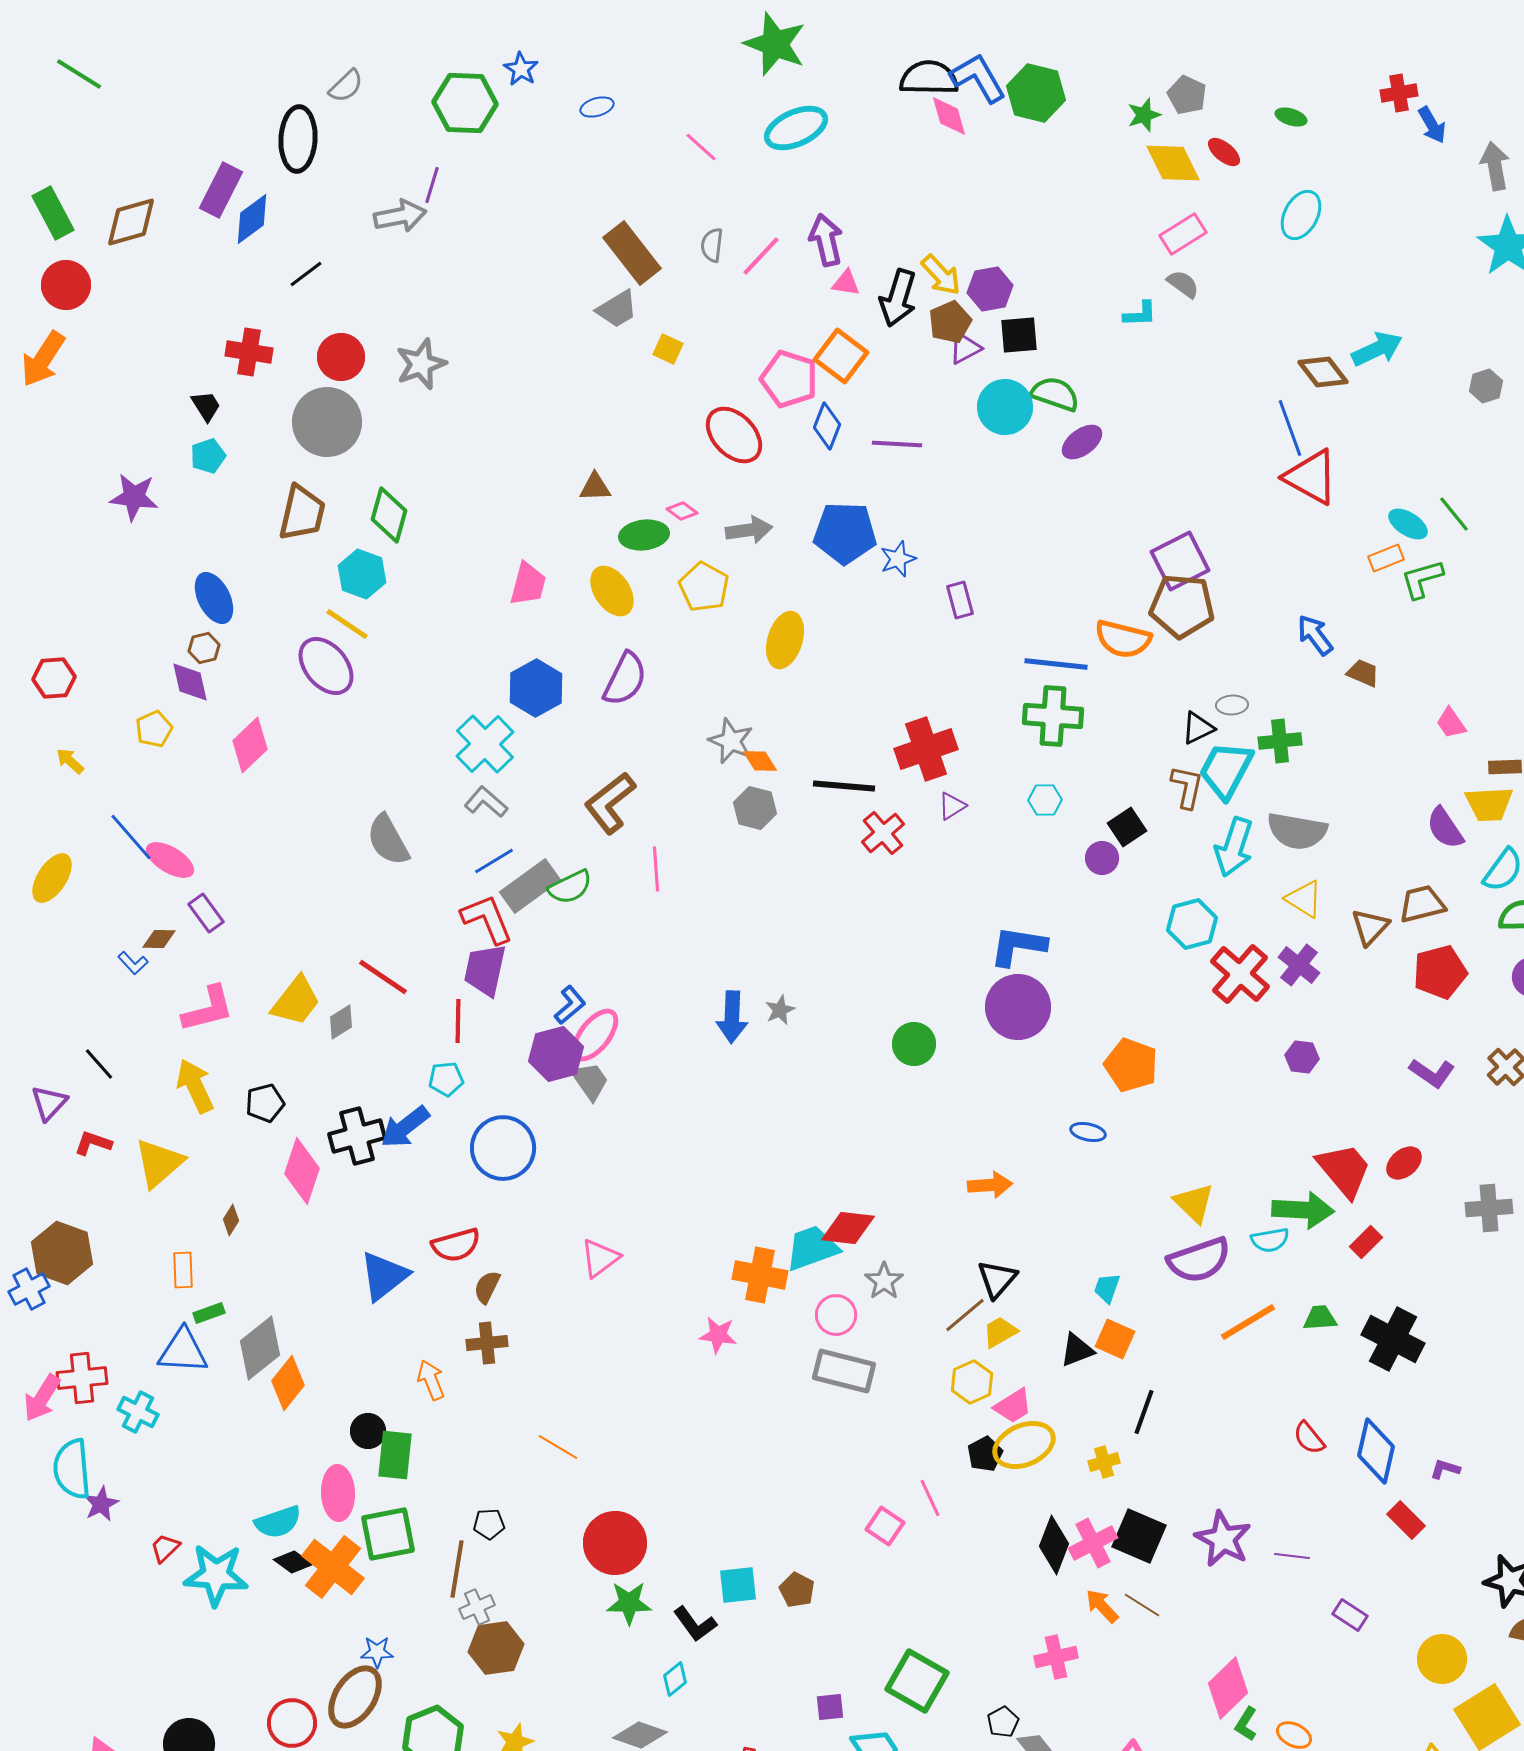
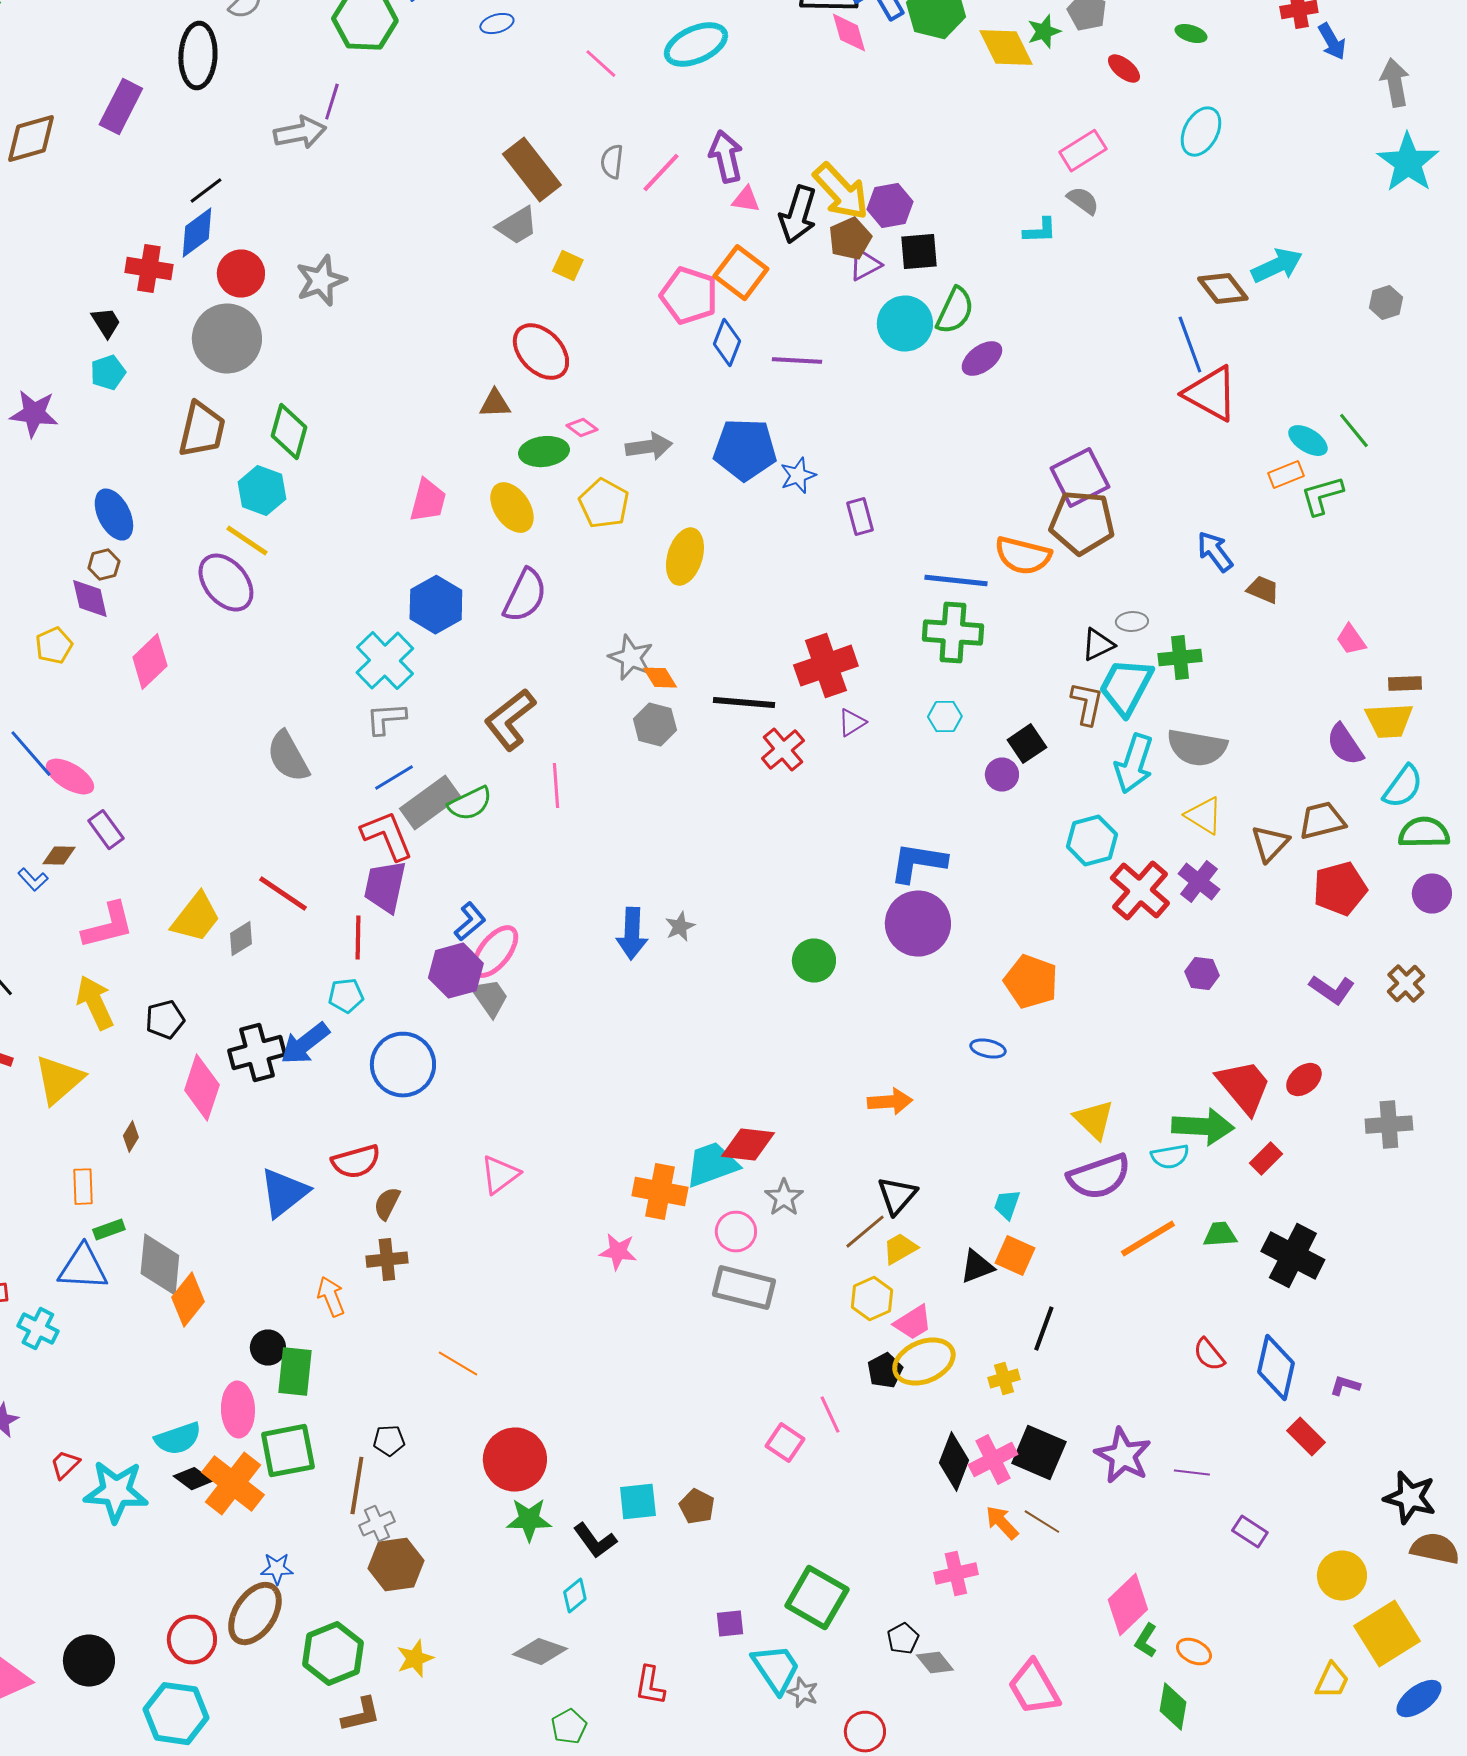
yellow diamond: (1173, 163) -> (1006, 48), moved
blue diamond: (252, 219) -> (197, 233), moved
yellow arrow: (941, 275) -> (841, 192), size x1.4
green semicircle: (1055, 394) -> (955, 311), turned 96
red ellipse: (734, 435) -> (541, 352), moved
gray L-shape: (486, 802) -> (386, 719), turned -45
gray diamond: (260, 1348) -> (160, 1265), turned -46

